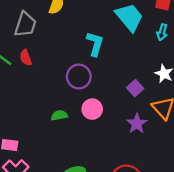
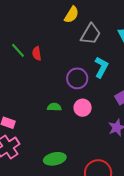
gray trapezoid: (25, 24) -> (91, 34), moved
cyan L-shape: (95, 44) -> (101, 67), moved

